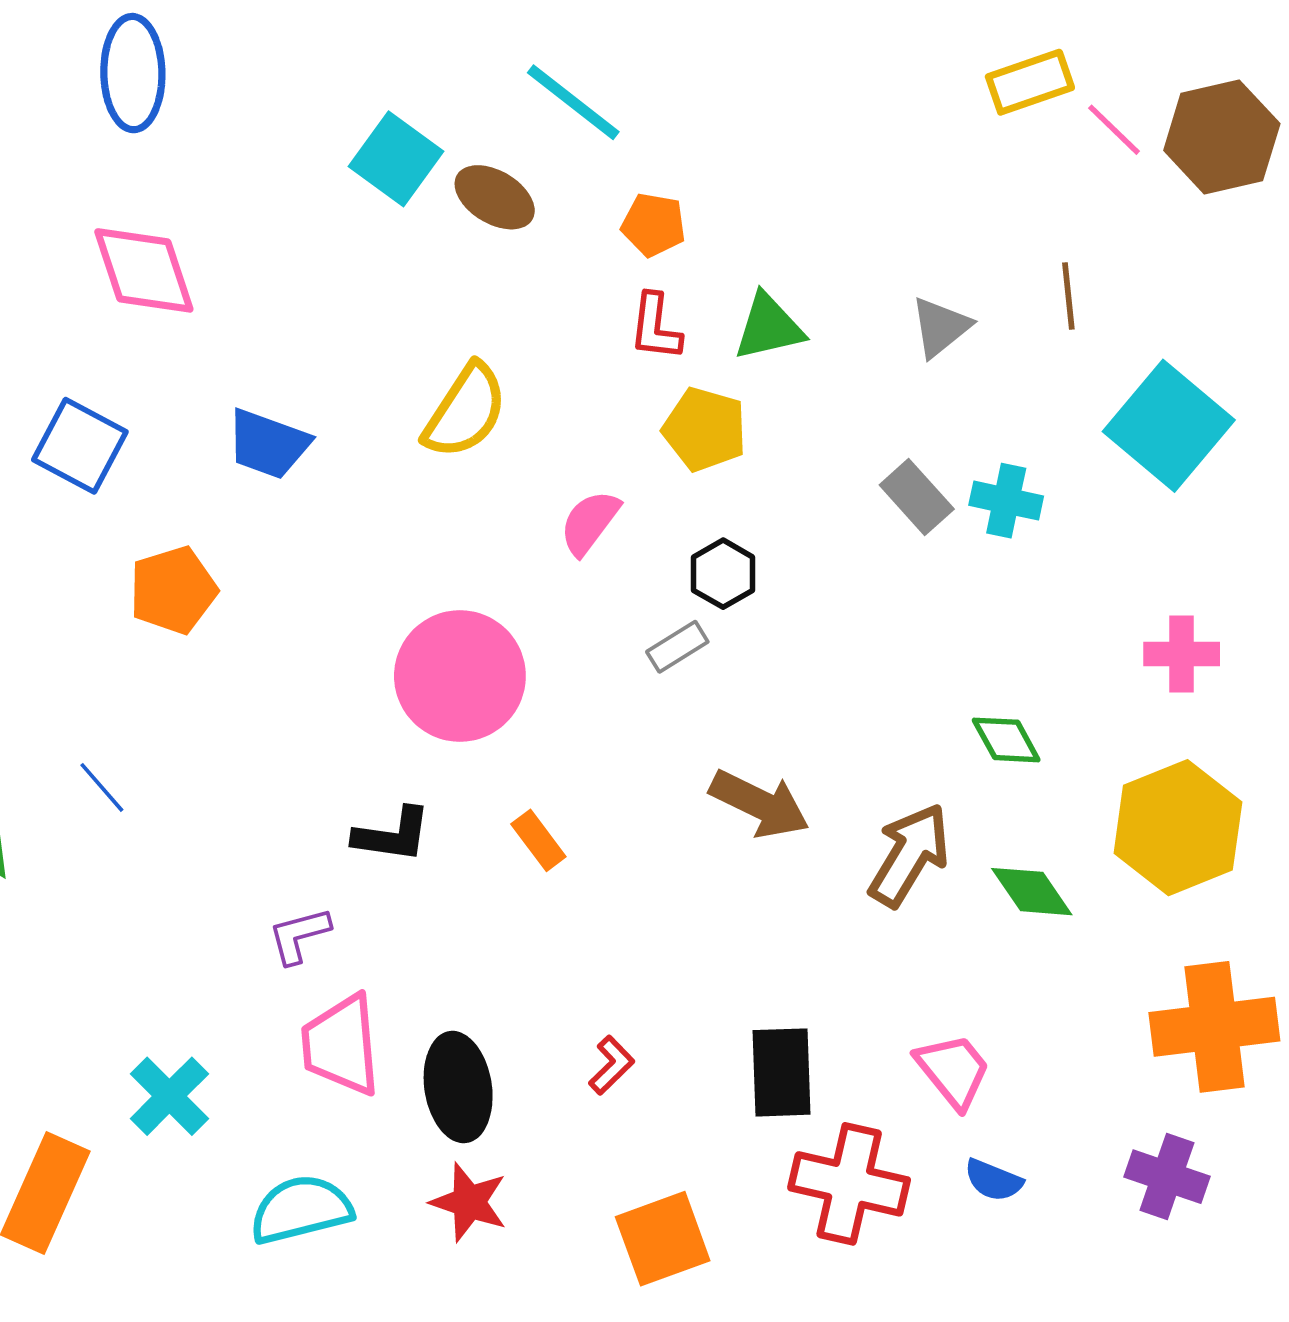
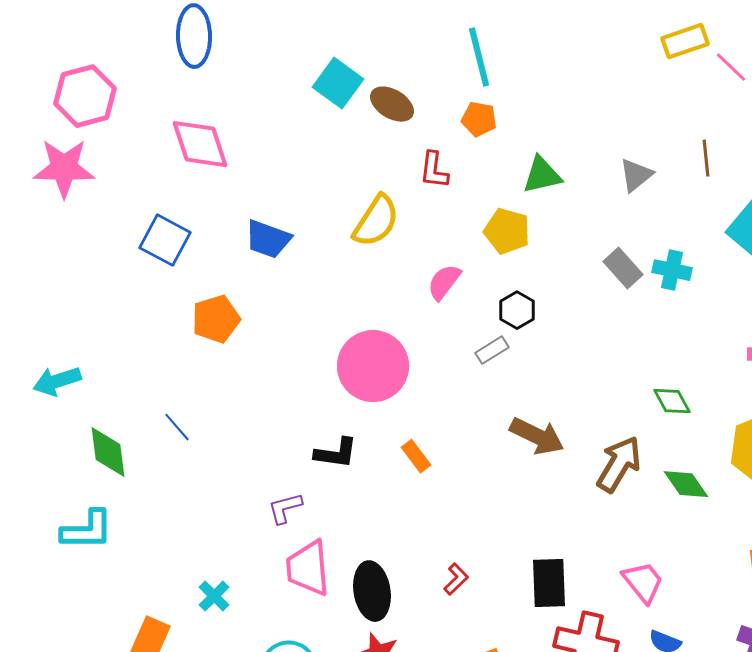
cyan line: (573, 102) -> (479, 57), moved, turned 38
red L-shape: (655, 327) -> (434, 170), moved
cyan cross: (169, 1096) -> (214, 596), size x0.7

